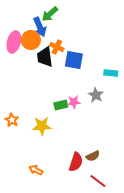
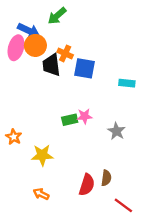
blue arrow: (40, 27) -> (29, 31), moved, turned -42
gray star: (96, 95) -> (117, 131), moved
yellow star: (42, 126) -> (42, 155), moved
brown semicircle: (93, 156) -> (106, 178), turned -56
red line: (98, 181) -> (123, 205), moved

